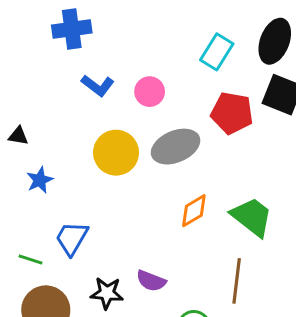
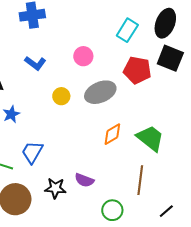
blue L-shape: (98, 85) -> (35, 63), moved
yellow circle: (116, 153) -> (61, 96), size x0.6

